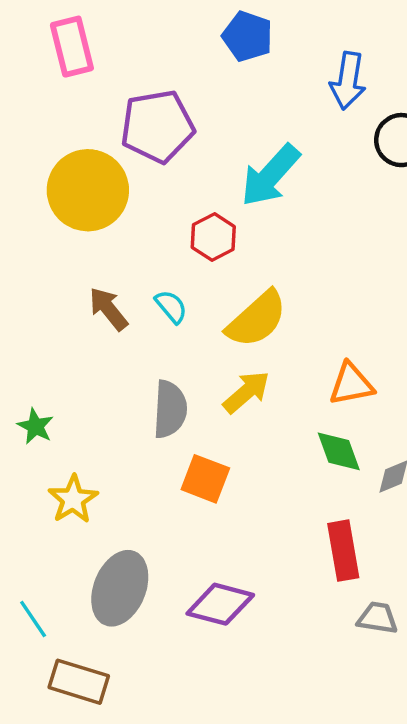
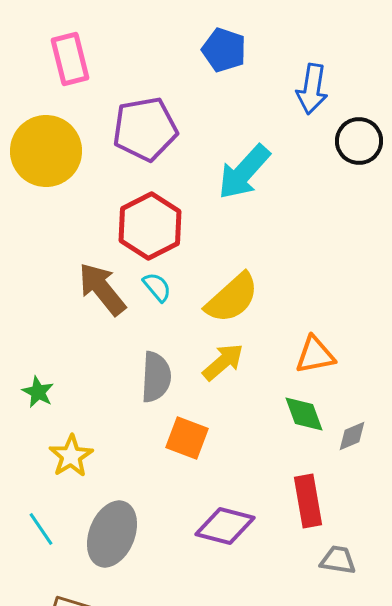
yellow circle: (88, 190) -> (46, 151), moved
red hexagon: (213, 237) -> (150, 226), moved, size x1.6
brown arrow: (108, 309) -> (102, 289), size x1.4
purple diamond: (220, 604) -> (225, 526), moved
cyan line: (33, 619) -> (41, 529), moved

